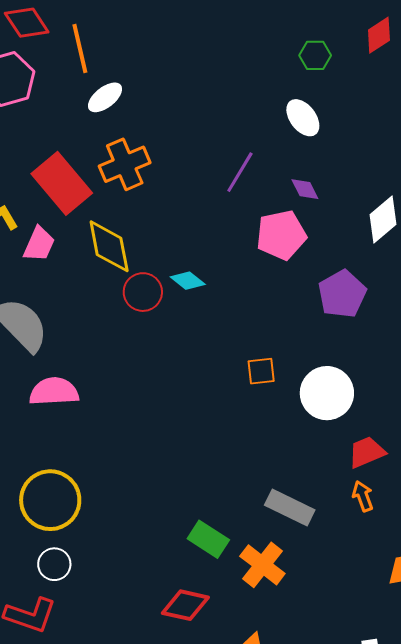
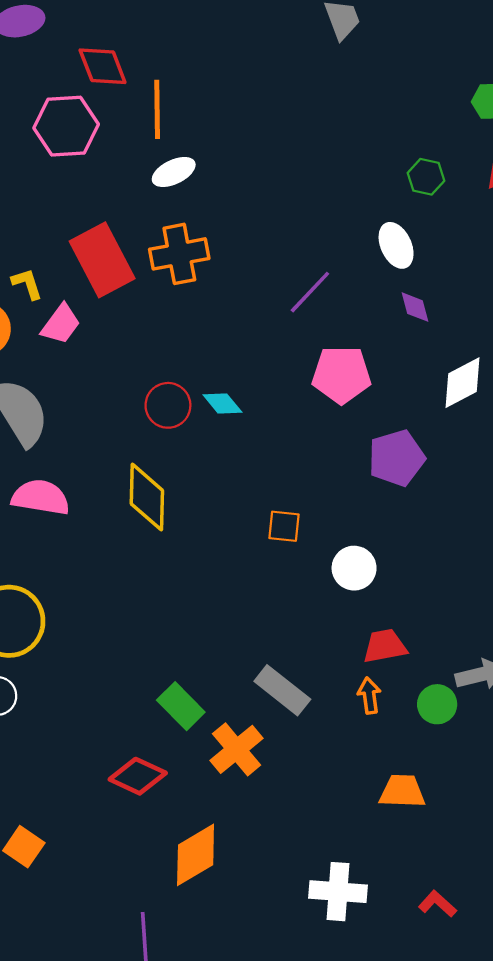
purple diamond: (305, 189) -> (415, 307), moved
yellow diamond: (109, 246) -> (147, 497), moved
white circle: (327, 393) -> (354, 568), size x0.7

